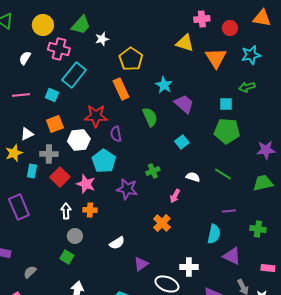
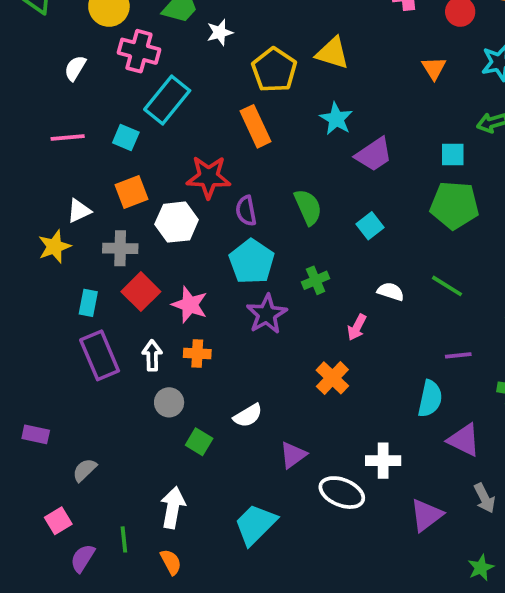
yellow triangle: (185, 43) -> (332, 53), moved
orange triangle: (216, 58) -> (434, 68), size x0.6
purple trapezoid: (184, 104) -> (374, 154), turned 105
green semicircle: (150, 117) -> (308, 207), moved
cyan pentagon: (104, 161) -> (252, 262), moved
cyan rectangle: (32, 171) -> (88, 303), moved
purple star: (127, 189) -> (267, 314), turned 30
purple rectangle: (19, 207) -> (100, 355), moved
green square: (67, 257) -> (199, 442), moved

